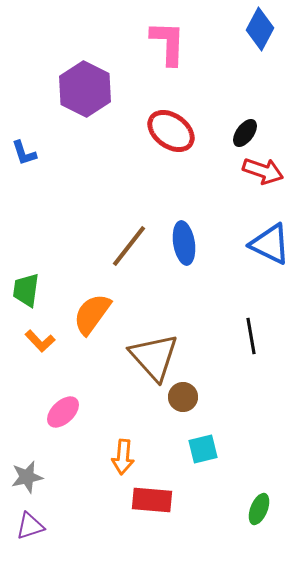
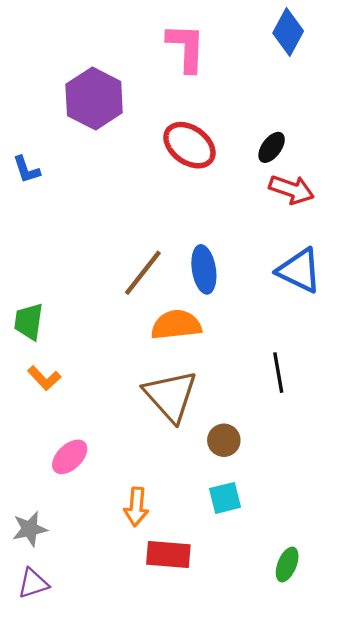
orange semicircle: (92, 314) -> (176, 325), moved, turned 48
brown circle: (183, 397) -> (224, 440), moved

